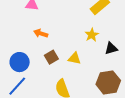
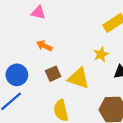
yellow triangle: (74, 58) -> (79, 78), size x1.5

